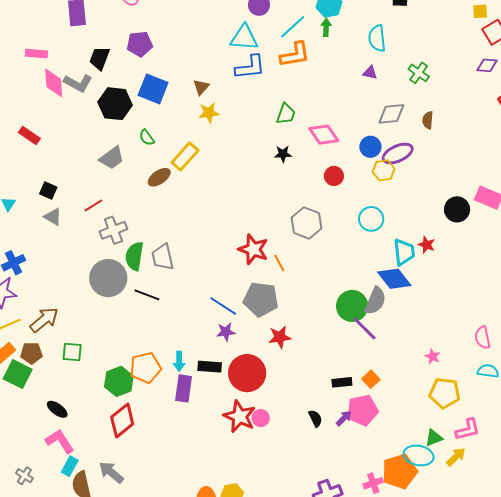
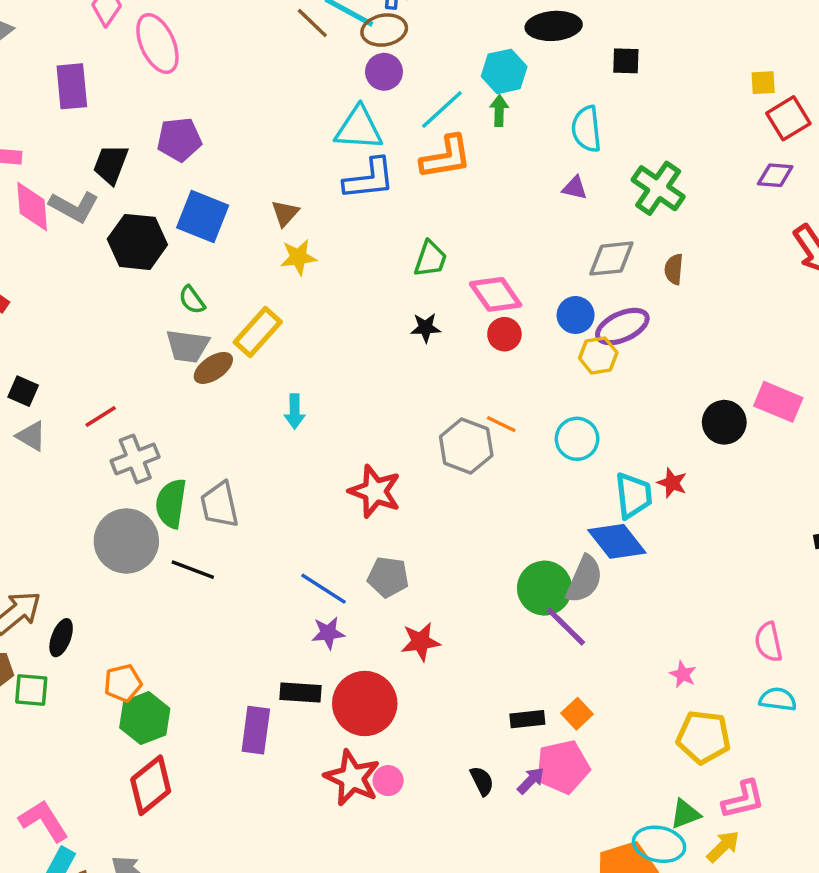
green cross: (419, 73) -> (658, 188), size x1.4
gray trapezoid: (112, 158) -> (187, 346), moved, turned 44
red circle: (334, 176) -> (504, 334), moved
orange line: (279, 263) -> (501, 424), moved, turned -36
gray pentagon: (261, 299) -> (388, 577), size x0.7
green square: (72, 352) -> (31, 690), moved
cyan arrow: (179, 361) -> (295, 411), moved
orange pentagon: (146, 368) -> (123, 683), moved, size x0.7
black ellipse: (57, 409) -> (61, 638), moved, turned 75

